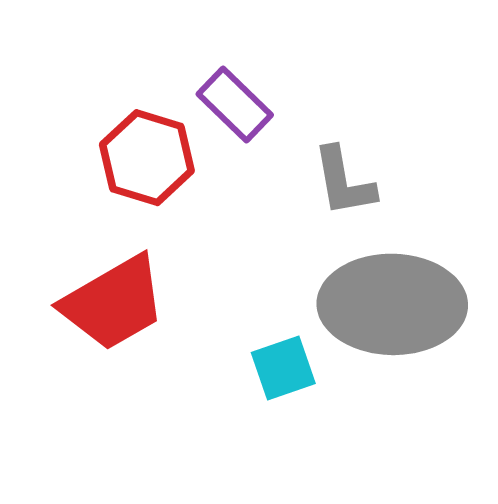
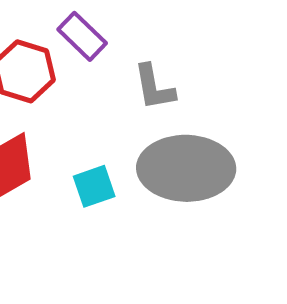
cyan square: (283, 368) -> (94, 186), moved

